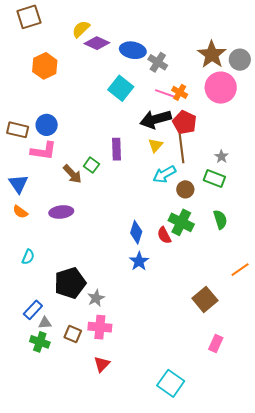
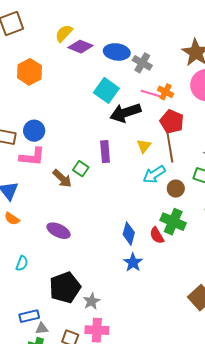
black arrow: (156, 119) -> (125, 113), moved
purple ellipse: (61, 212) -> (58, 231), moved, turned 35
blue rectangle: (33, 310) -> (29, 316), turned 36

